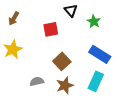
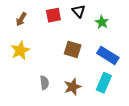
red square: (51, 29) -> (53, 15), moved
brown square: (62, 61) -> (73, 49), moved, turned -30
gray semicircle: (37, 81) -> (44, 83), turned 96

